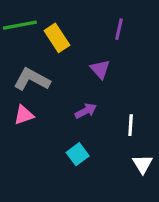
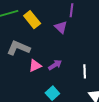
purple triangle: (100, 69) -> (61, 27), moved
pink triangle: (24, 115) -> (35, 66), moved

